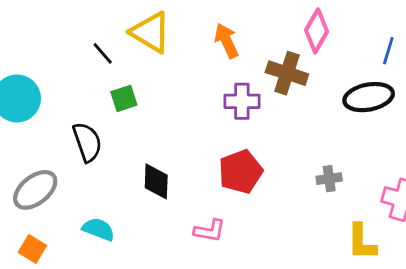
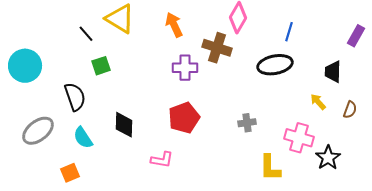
cyan semicircle: (98, 229) -> (83, 138), moved, turned -145
orange square: (32, 249) -> (70, 173), moved, turned 36

